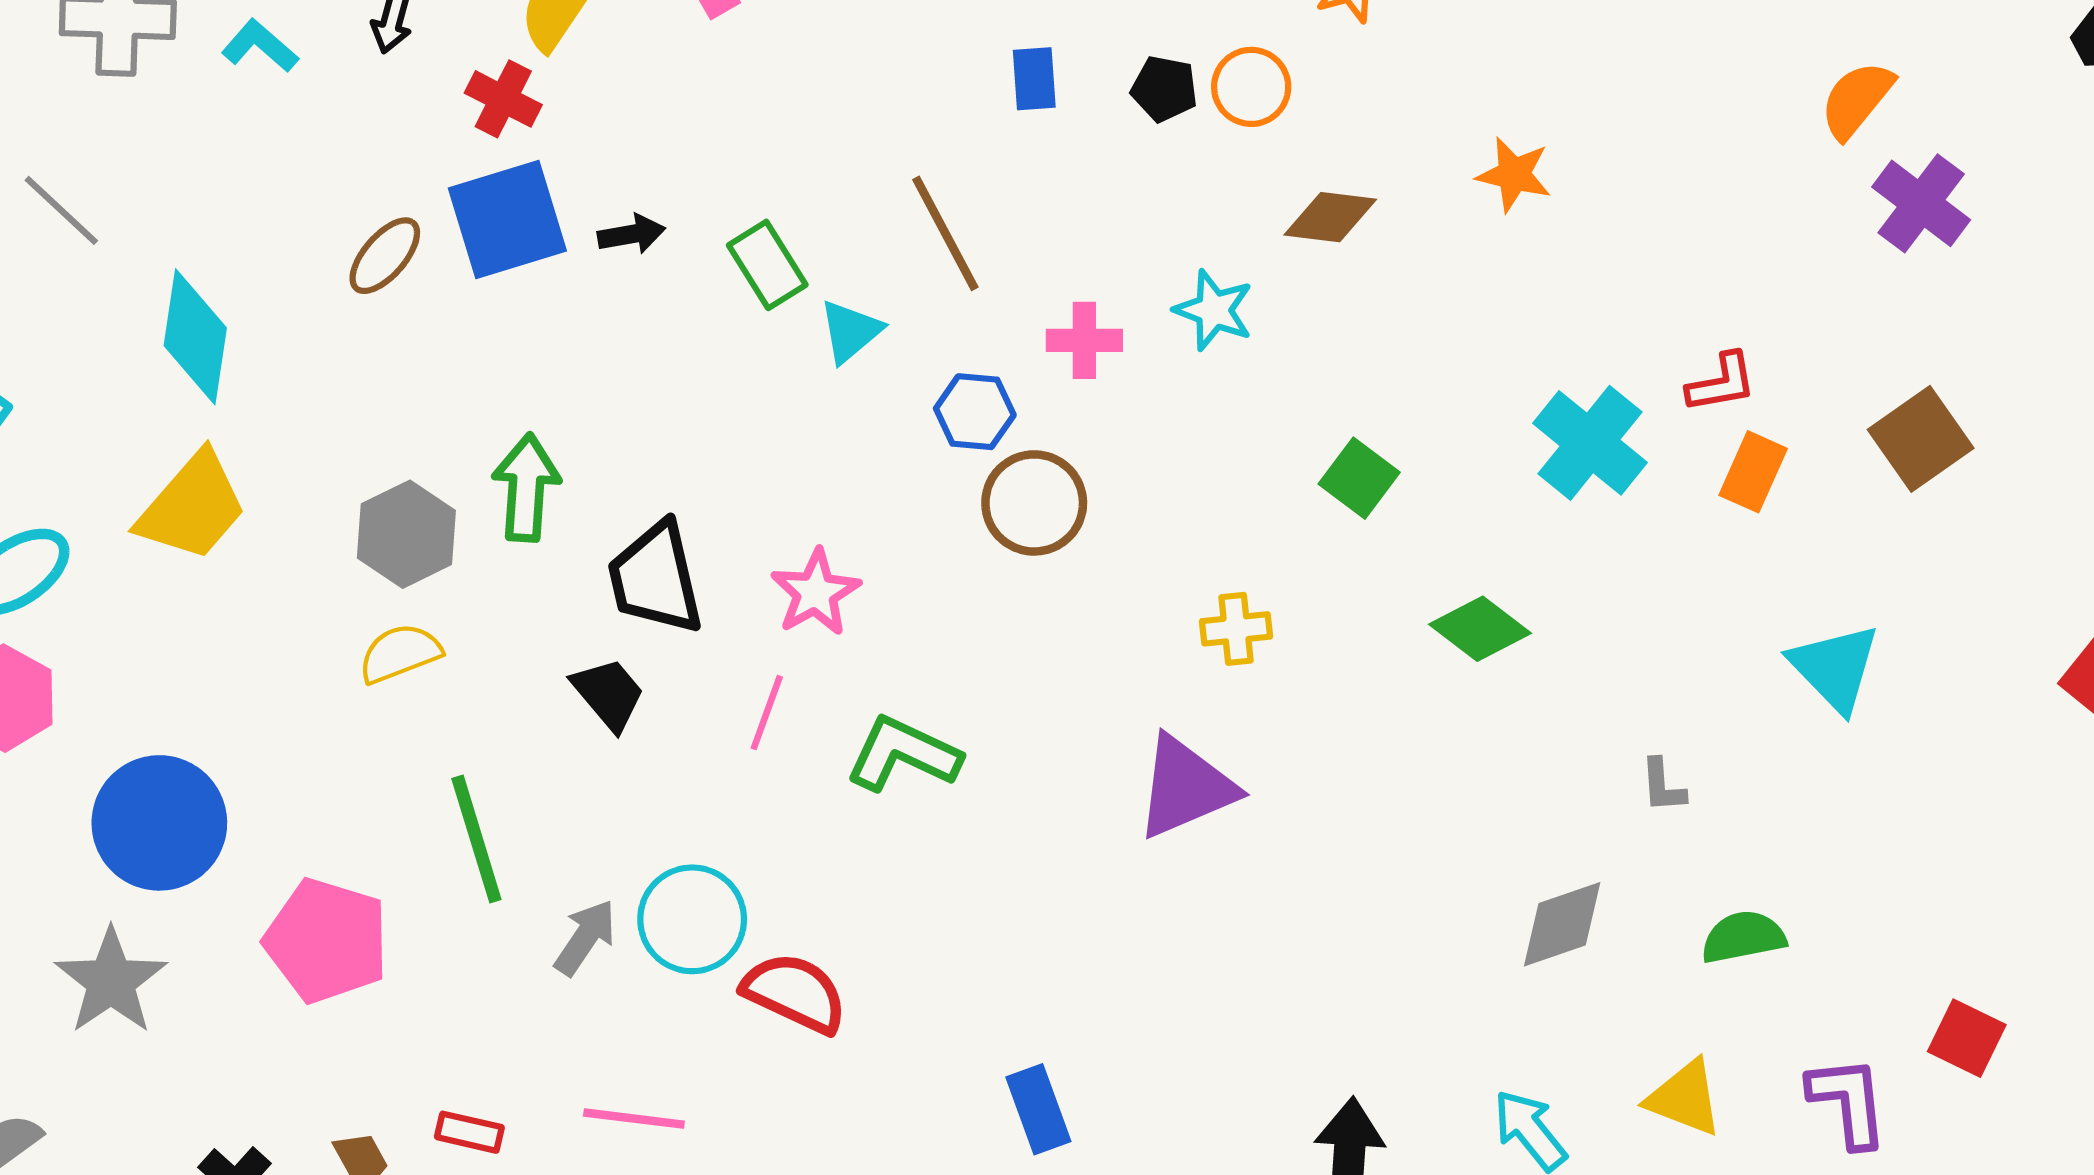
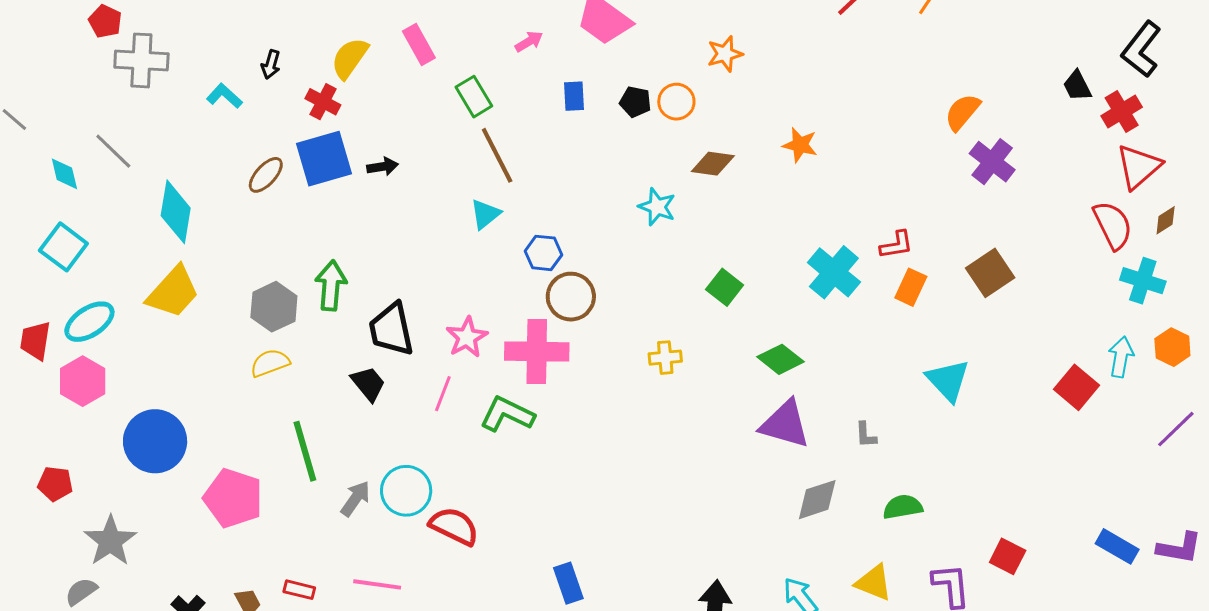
cyan L-shape: (260, 46) -> (224, 96), moved
brown line: (945, 233) -> (497, 155), moved
green rectangle: (767, 265) -> (474, 97), moved
pink cross: (1084, 340) -> (537, 351), moved, size x1.8
purple triangle: (1186, 787) -> (785, 424), moved, turned 38
gray star: (111, 981) -> (110, 541), moved

